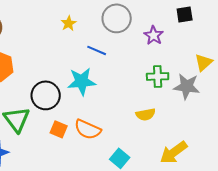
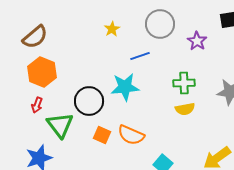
blue line: (97, 50) -> (140, 56), turned -42
green cross: (158, 76) -> (184, 83), moved
yellow semicircle: (146, 114) -> (185, 109), moved

